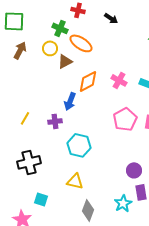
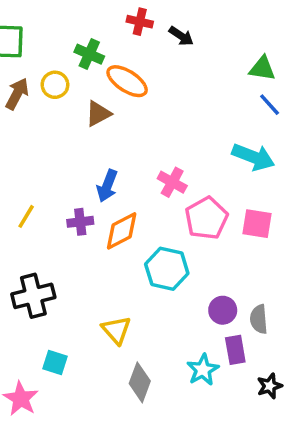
red cross: (78, 10) -> (140, 22), moved
yellow circle: (50, 48) -> (55, 85), moved
pink cross: (119, 80) -> (172, 182), moved
orange diamond: (88, 81) -> (122, 231), moved
cyan hexagon: (79, 145) -> (167, 269), moved
yellow triangle: (75, 181) -> (116, 330), turned 36

